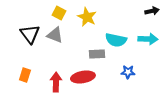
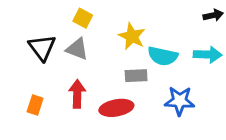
yellow star: (87, 17) -> (132, 36), moved
blue star: (128, 72) -> (180, 101), size x1.5
red arrow: (56, 82) -> (77, 94), moved

